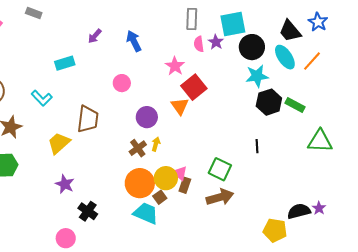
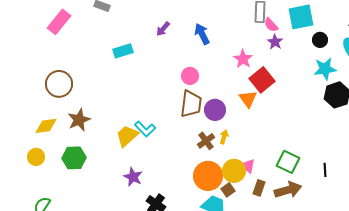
purple star: (216, 42) -> (275, 42), moved
pink semicircle: (199, 44) -> (271, 25), moved, turned -35
black circle: (252, 47) -> (320, 40), size x0.6
cyan rectangle: (65, 63) -> (123, 51), moved
cyan L-shape: (42, 98) -> (145, 129), moved
brown trapezoid: (88, 119) -> (191, 104), moved
black line: (257, 146) -> (325, 170), moved
brown rectangle: (185, 185) -> (259, 188), moved

